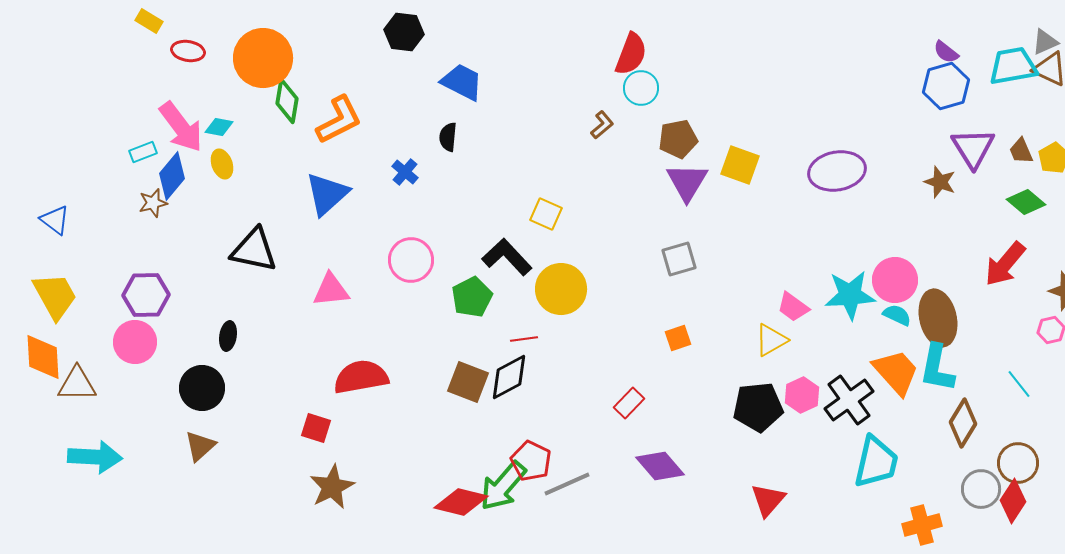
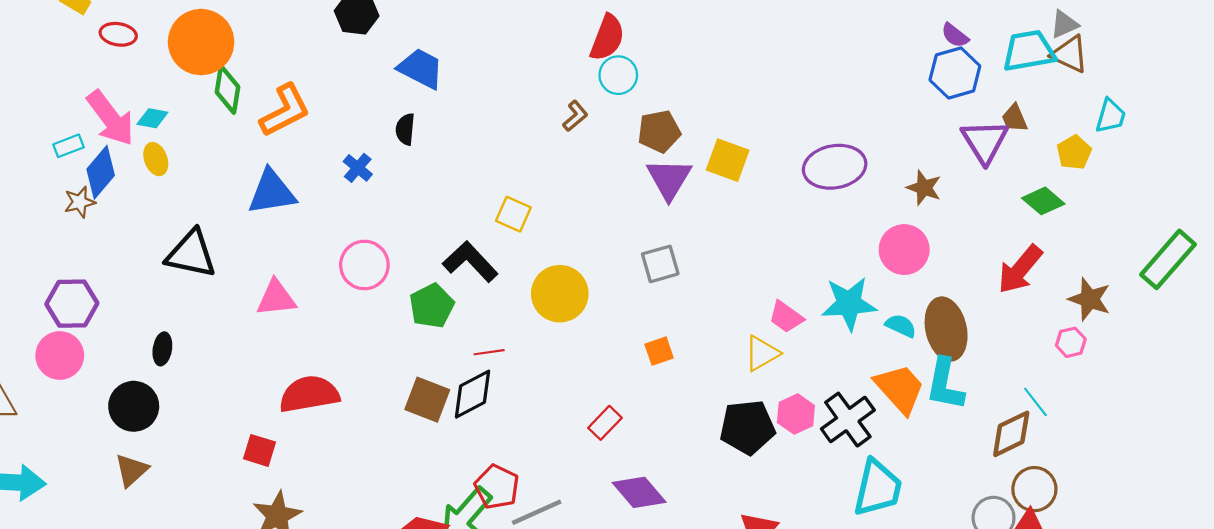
brown trapezoid: (1021, 151) -> (1015, 118), moved
brown star: (940, 182) -> (924, 188), moved
blue triangle: (327, 194) -> (272, 192), turned 33
pink circle: (895, 280) -> (904, 250), moved
yellow circle: (561, 289) -> (560, 294), moved
brown diamond: (963, 423) -> (1011, 434), moved, turned 33

